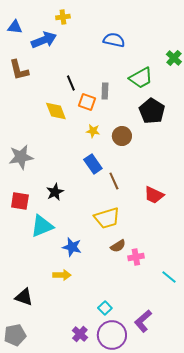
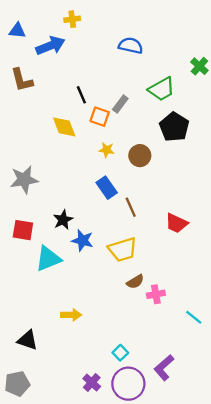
gray rectangle: (105, 91) -> (120, 104), turned 35
blue star: (72, 247) -> (83, 240), moved

